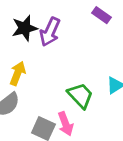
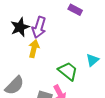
yellow arrow: (18, 73) -> (34, 49), moved

